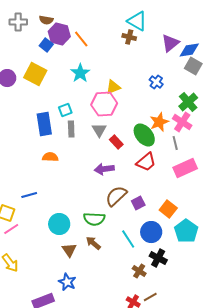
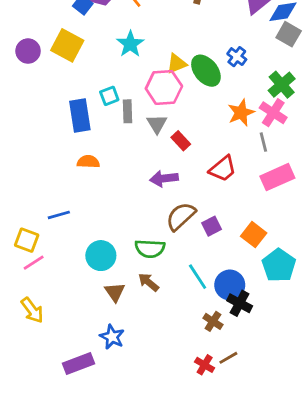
gray rectangle: (71, 129) -> (127, 111), moved
green ellipse: (144, 135) -> (206, 71), moved
blue circle: (151, 232) -> (230, 285), moved

